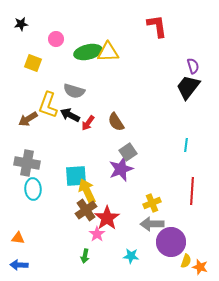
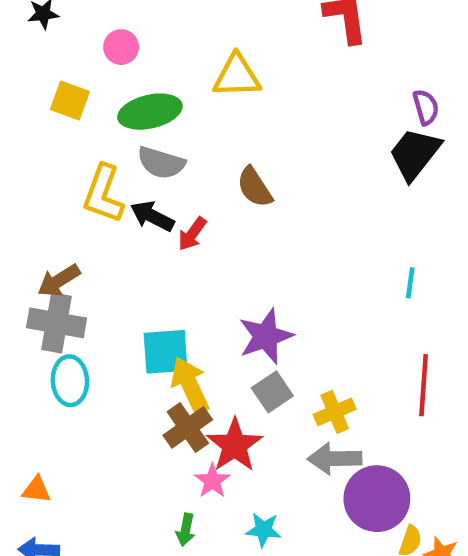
green ellipse: (88, 52) -> (150, 112), moved
brown arrow: (28, 119) -> (59, 281), moved
brown semicircle: (116, 122) -> (255, 187), moved
gray square: (128, 152) -> (272, 392), moved
cyan star: (131, 256) -> (263, 530), moved

